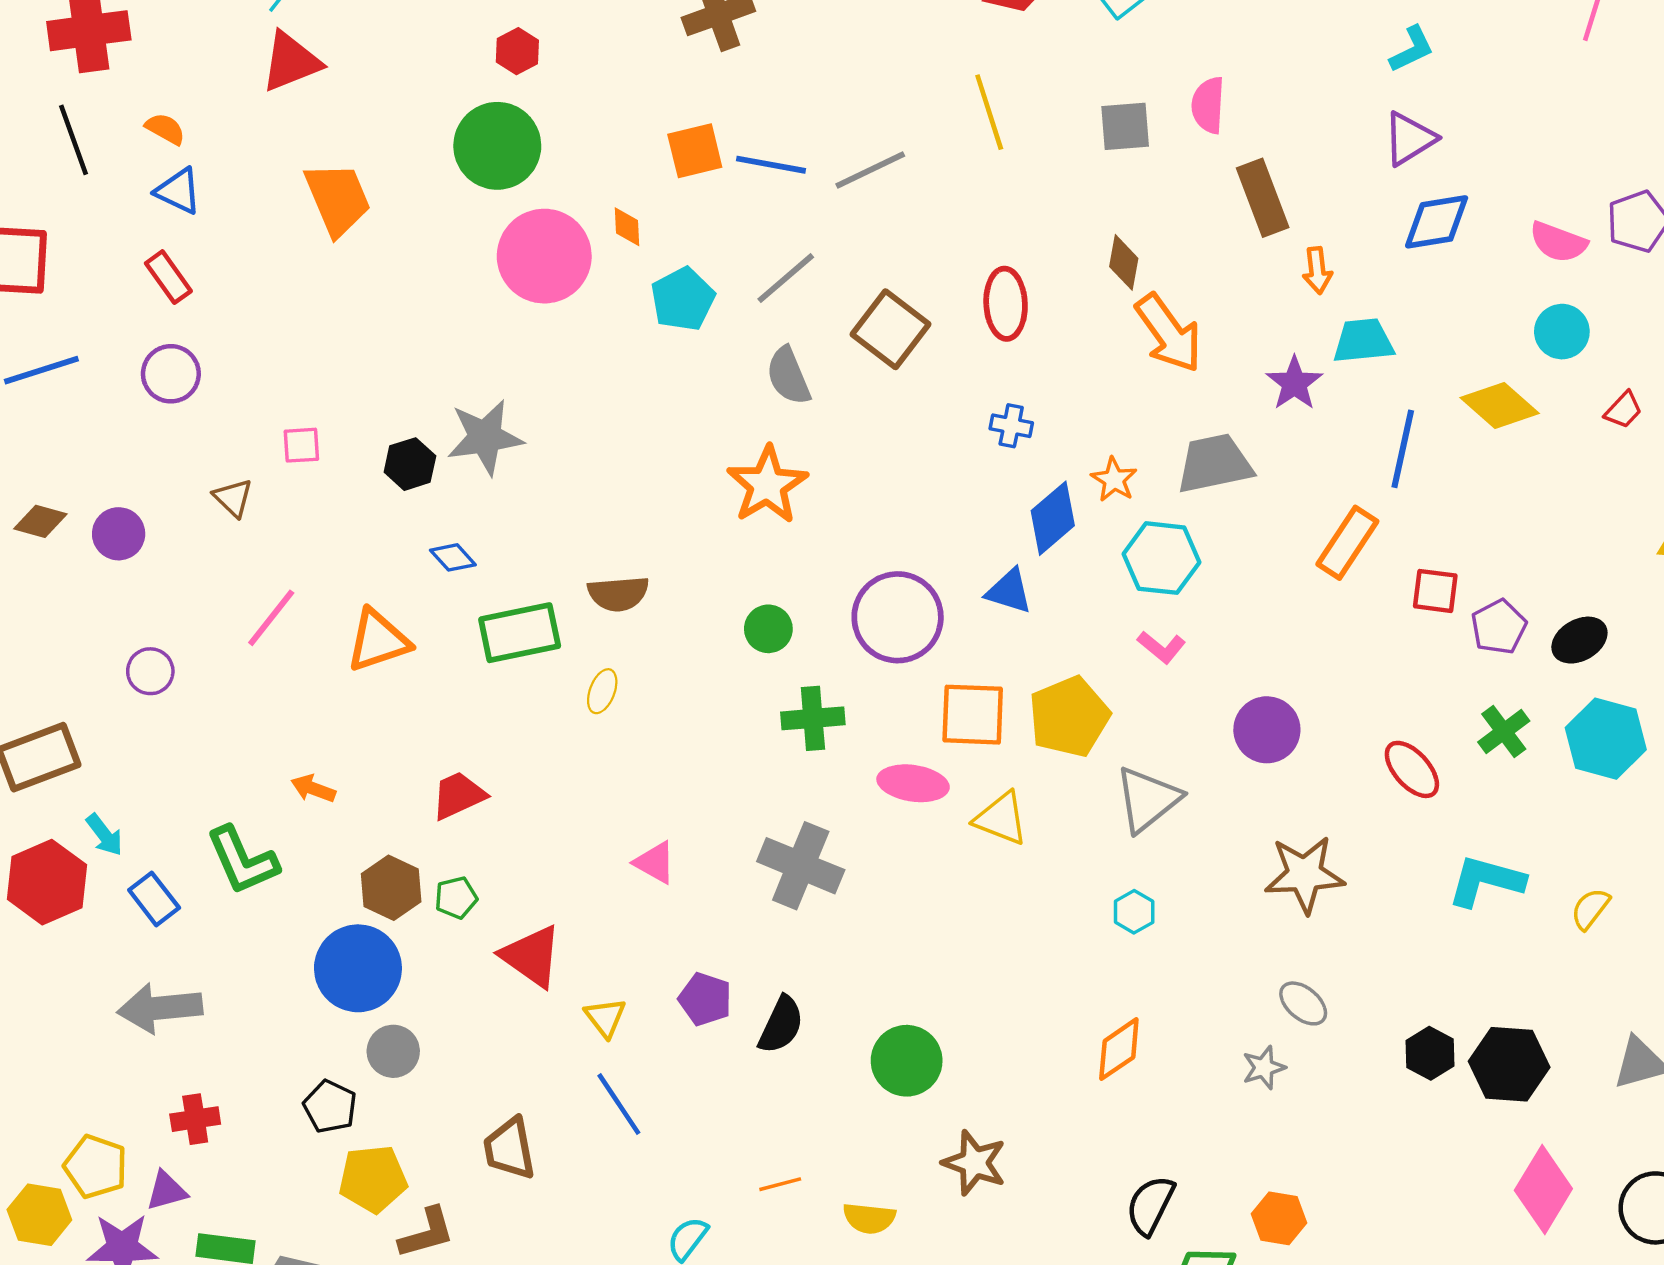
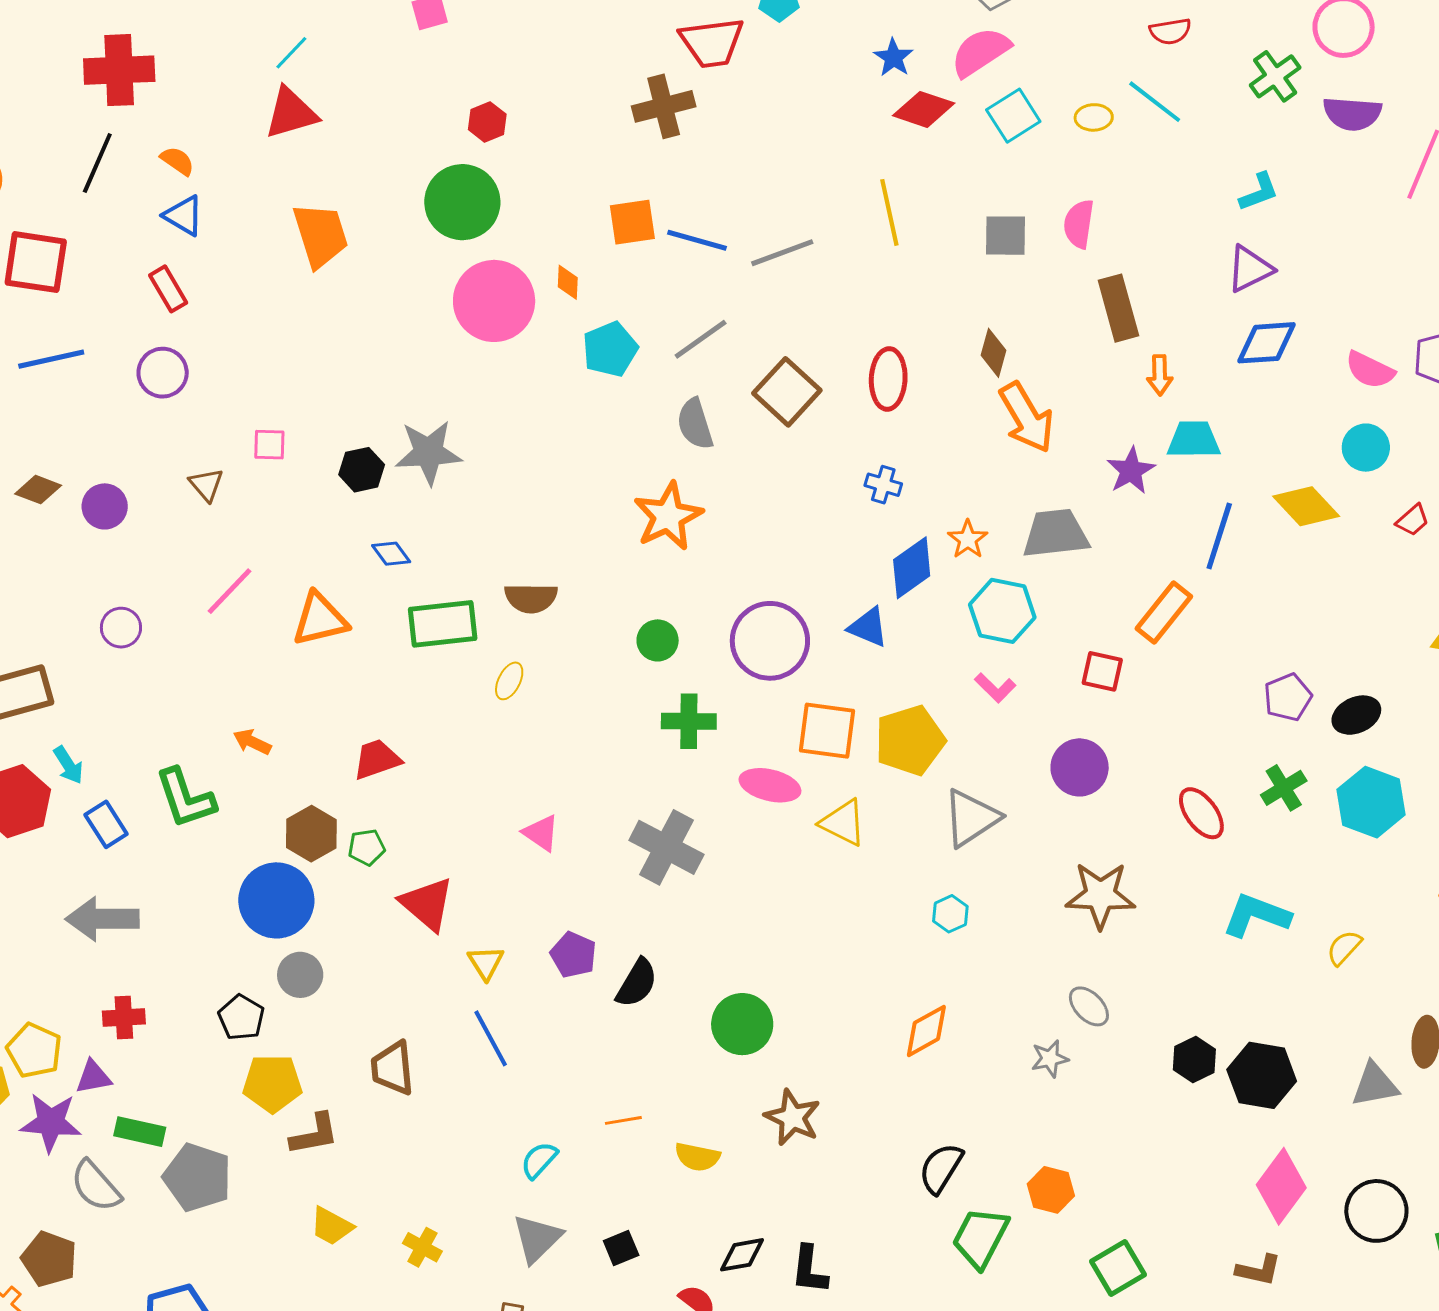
black line: (73, 140) -> (97, 163), turned 38
red square: (1435, 591) -> (1102, 671), moved

